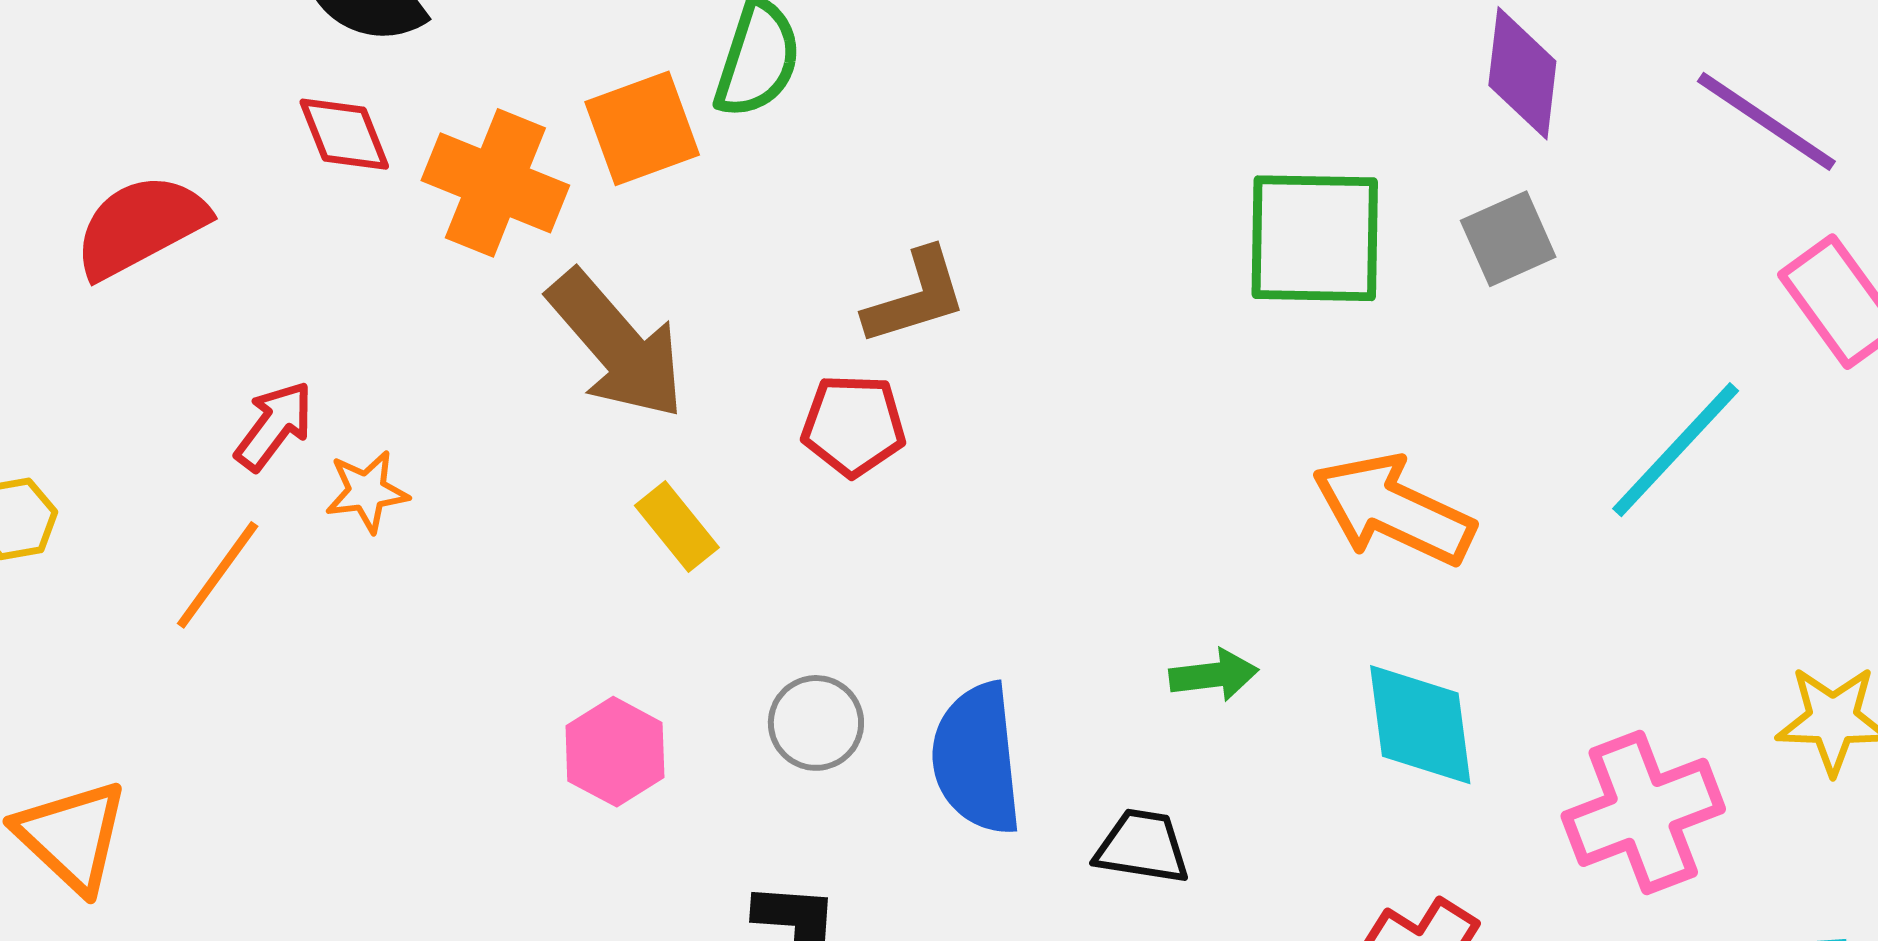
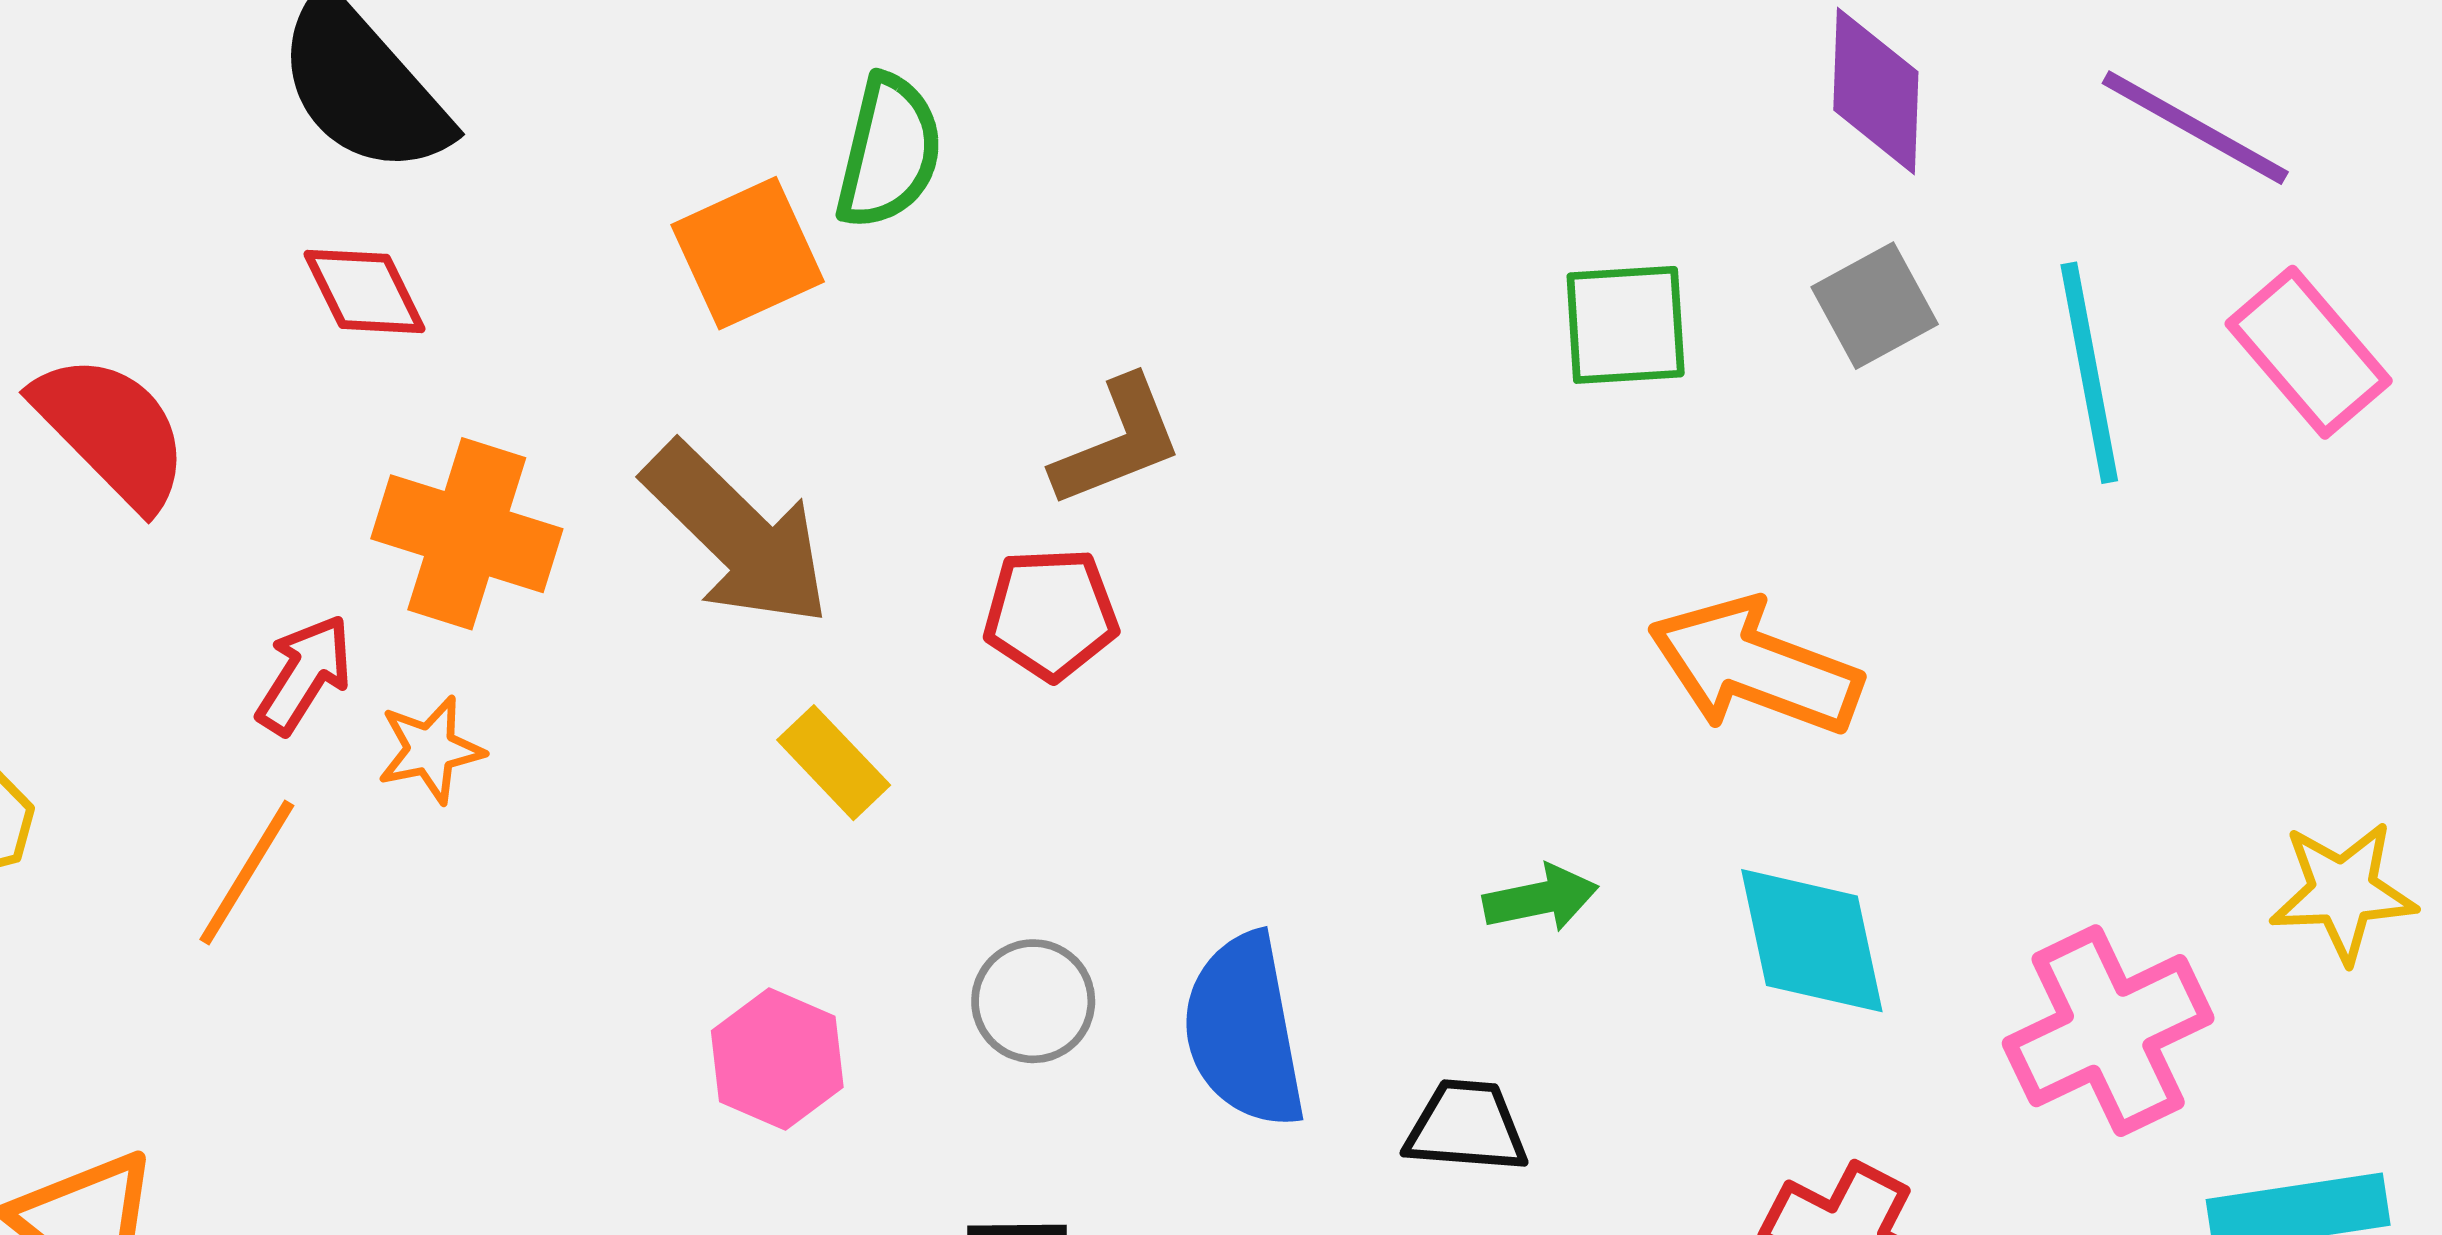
orange cross: (495, 183) -> (467, 534), moved
red semicircle: (141, 226) -> (112, 431), turned 78
green square: (1315, 238) -> (1626, 325), size x0.7
cyan line: (1676, 450) -> (2089, 373), moved, turned -49

